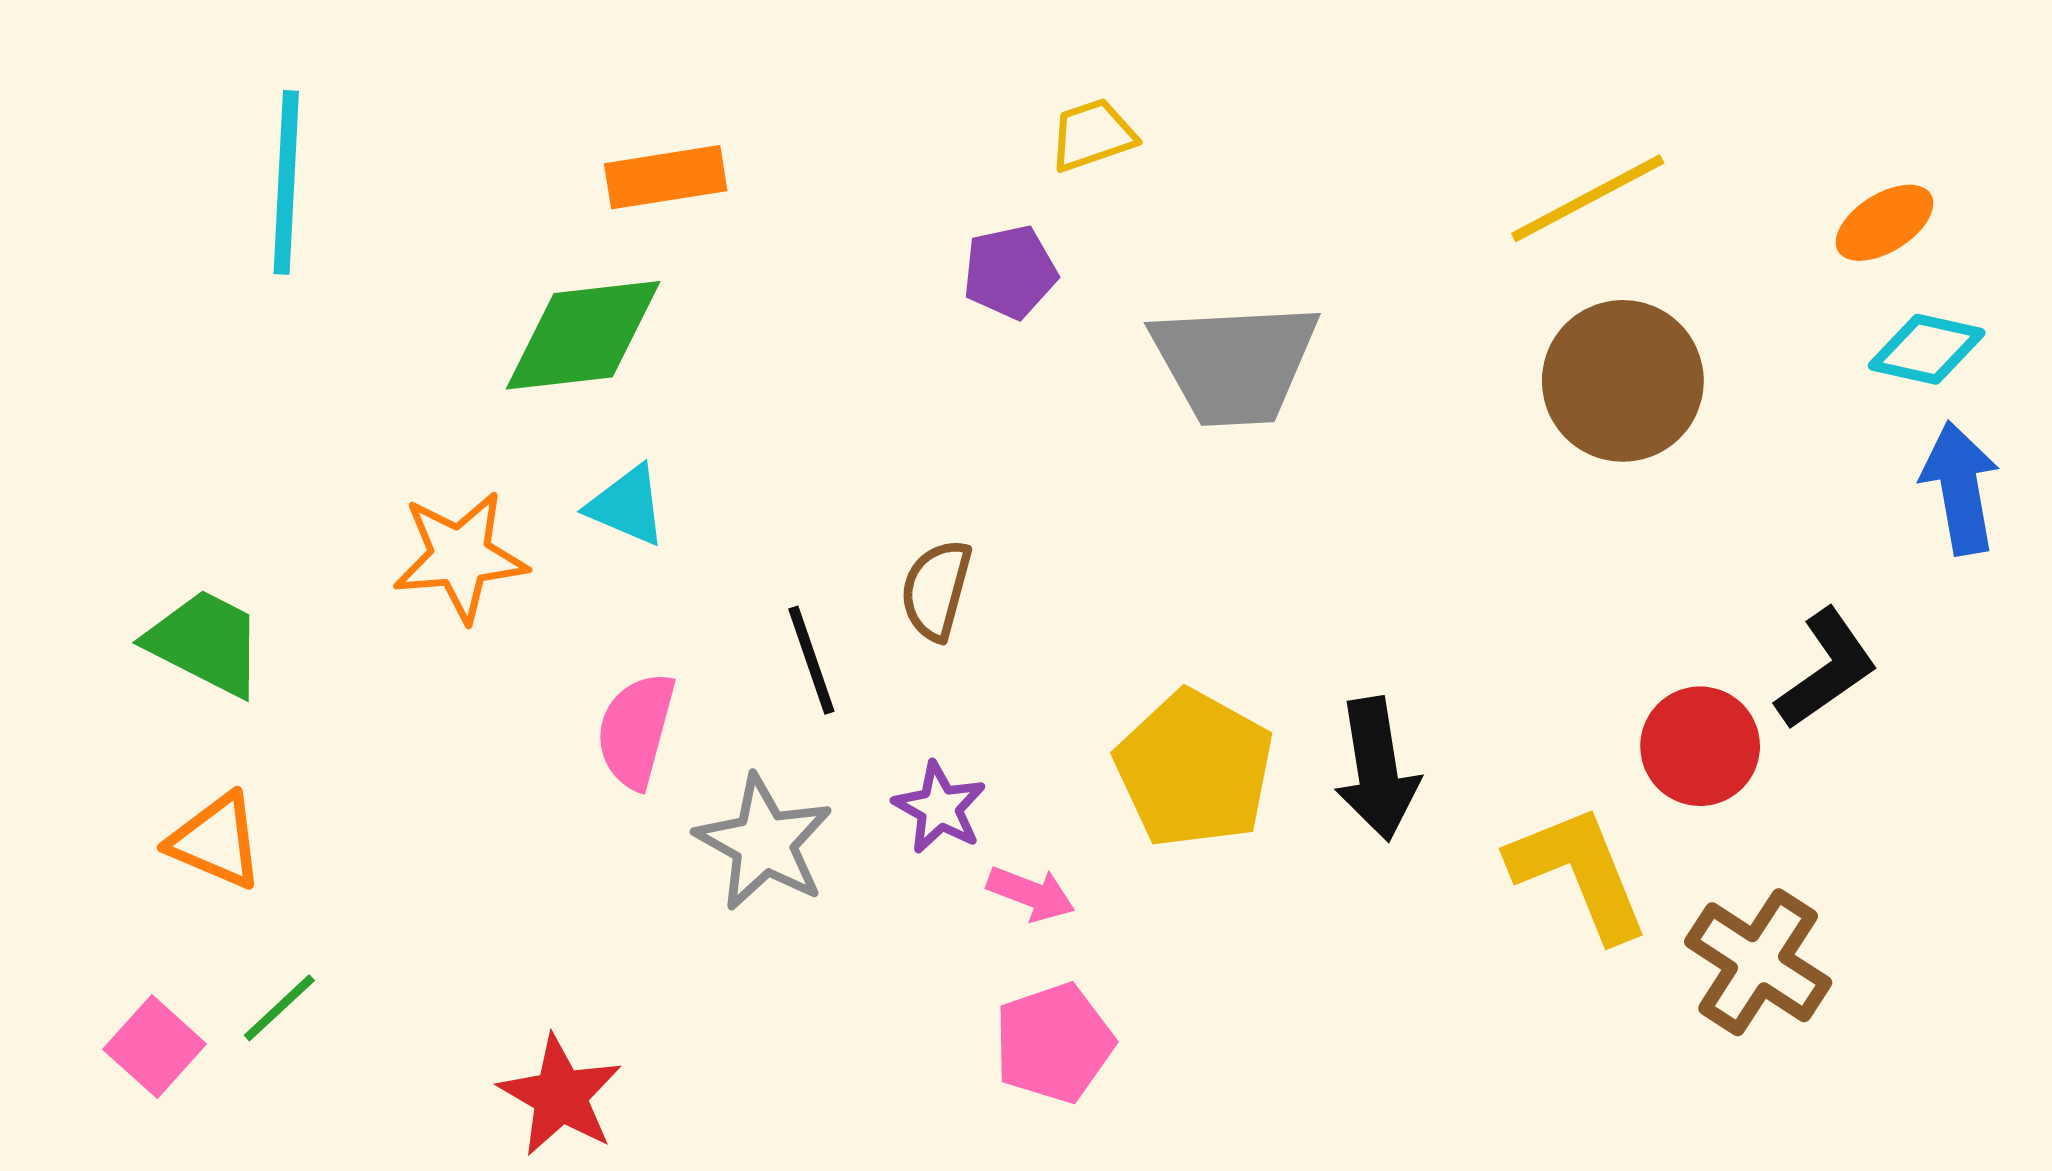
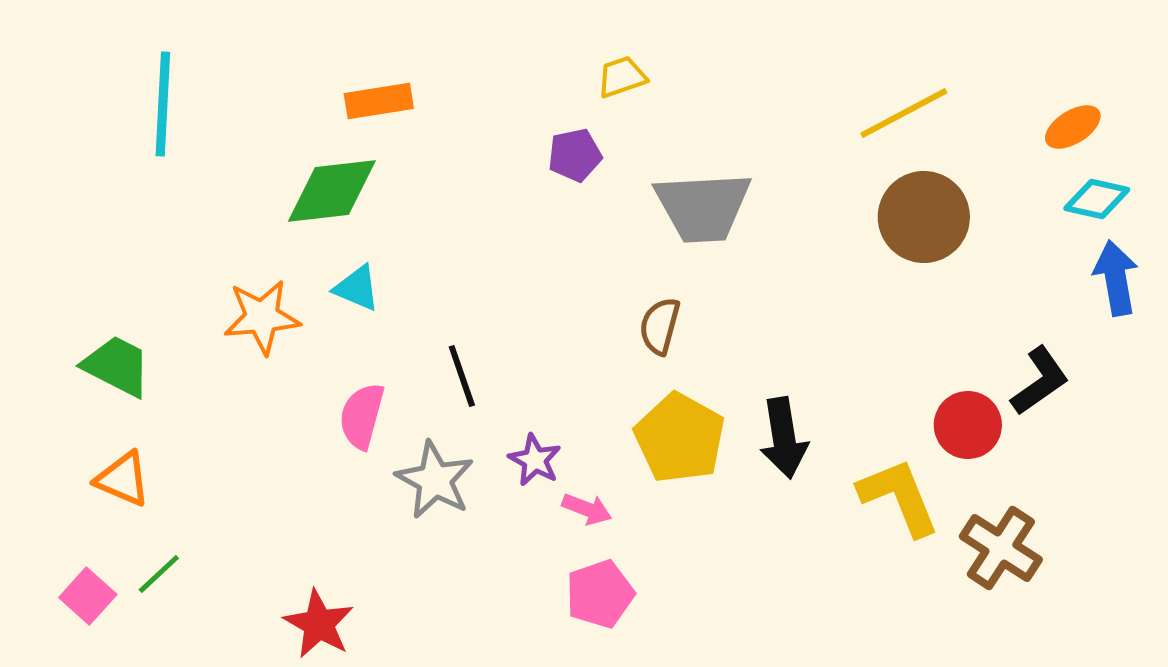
brown semicircle: (936, 590) -> (660, 326), moved

